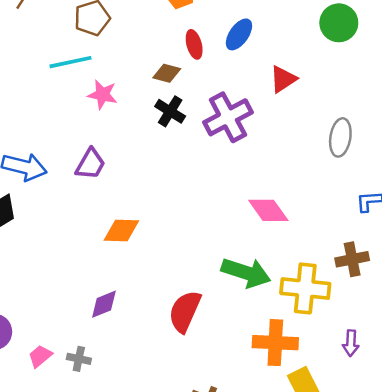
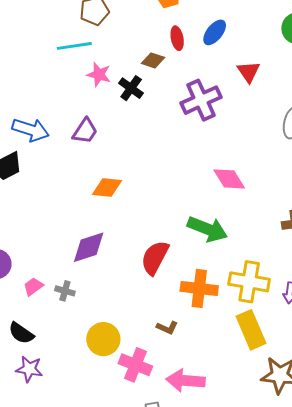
red triangle: (283, 79) -> (248, 72), turned -35
black cross: (170, 111) -> (131, 88), moved
yellow cross: (305, 288) -> (249, 282), moved
purple diamond: (104, 304) -> (89, 247), size x1.4
orange cross: (275, 343) -> (199, 288), moved

